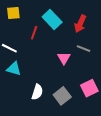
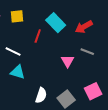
red arrow: (80, 24) -> (84, 27), turned 36

